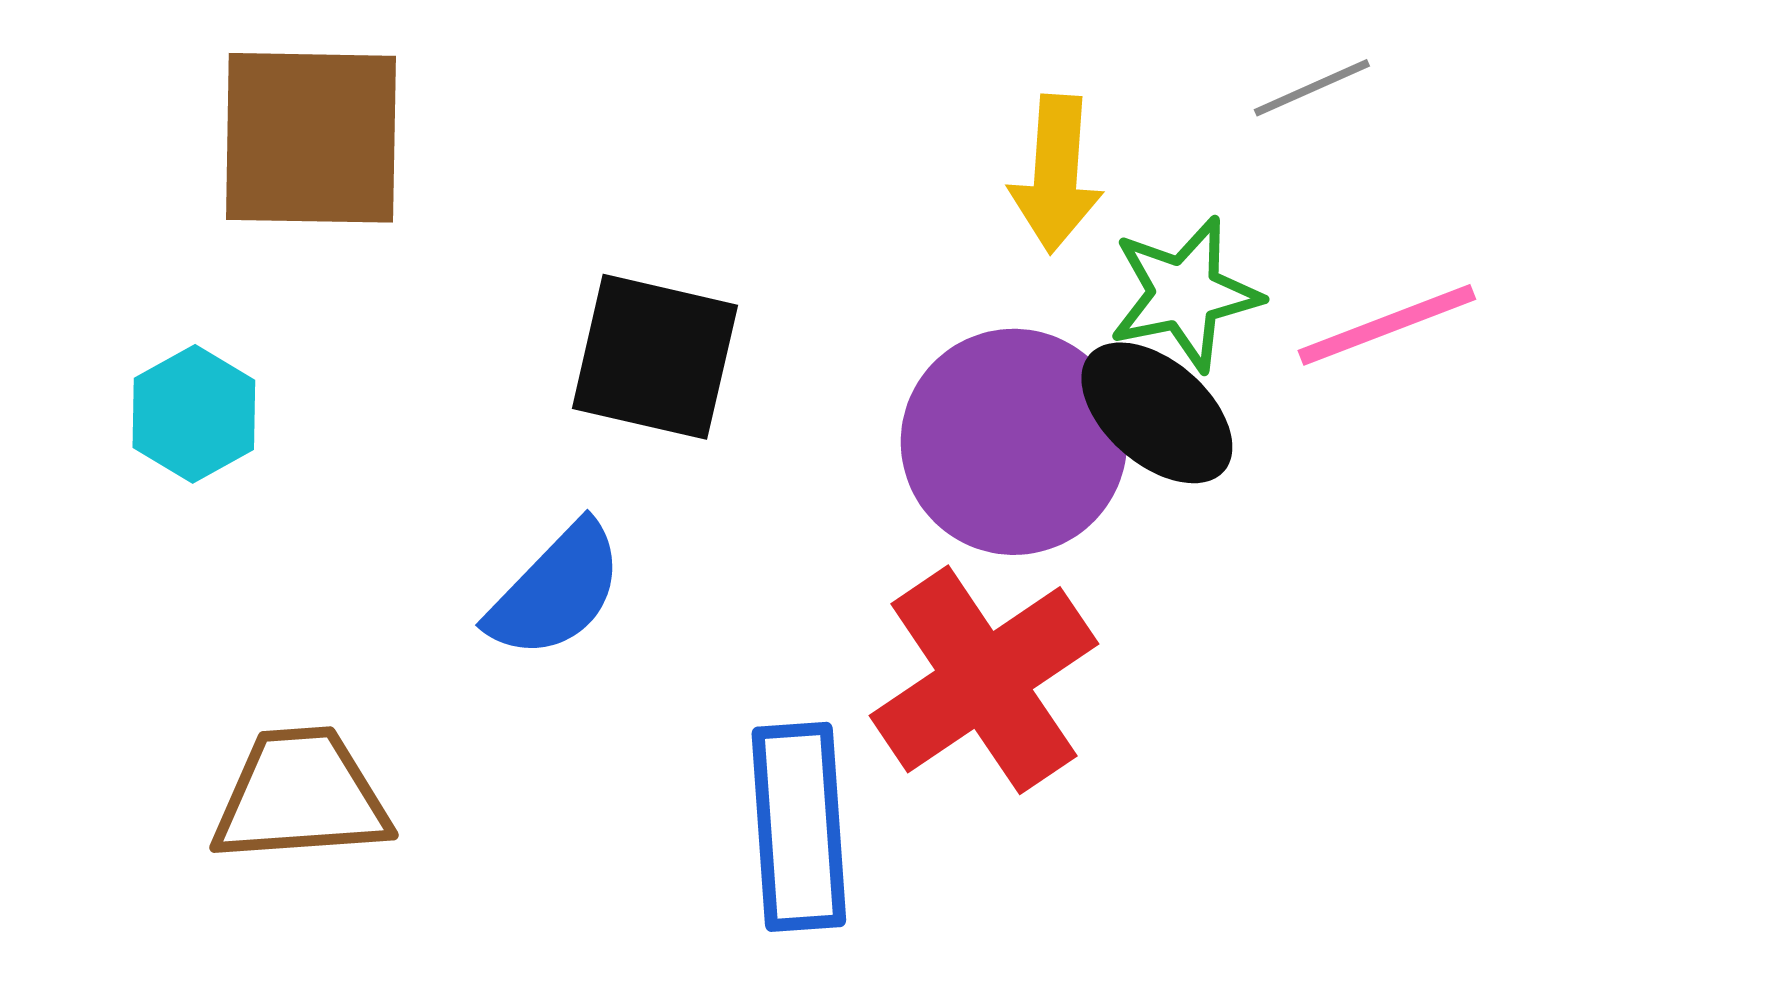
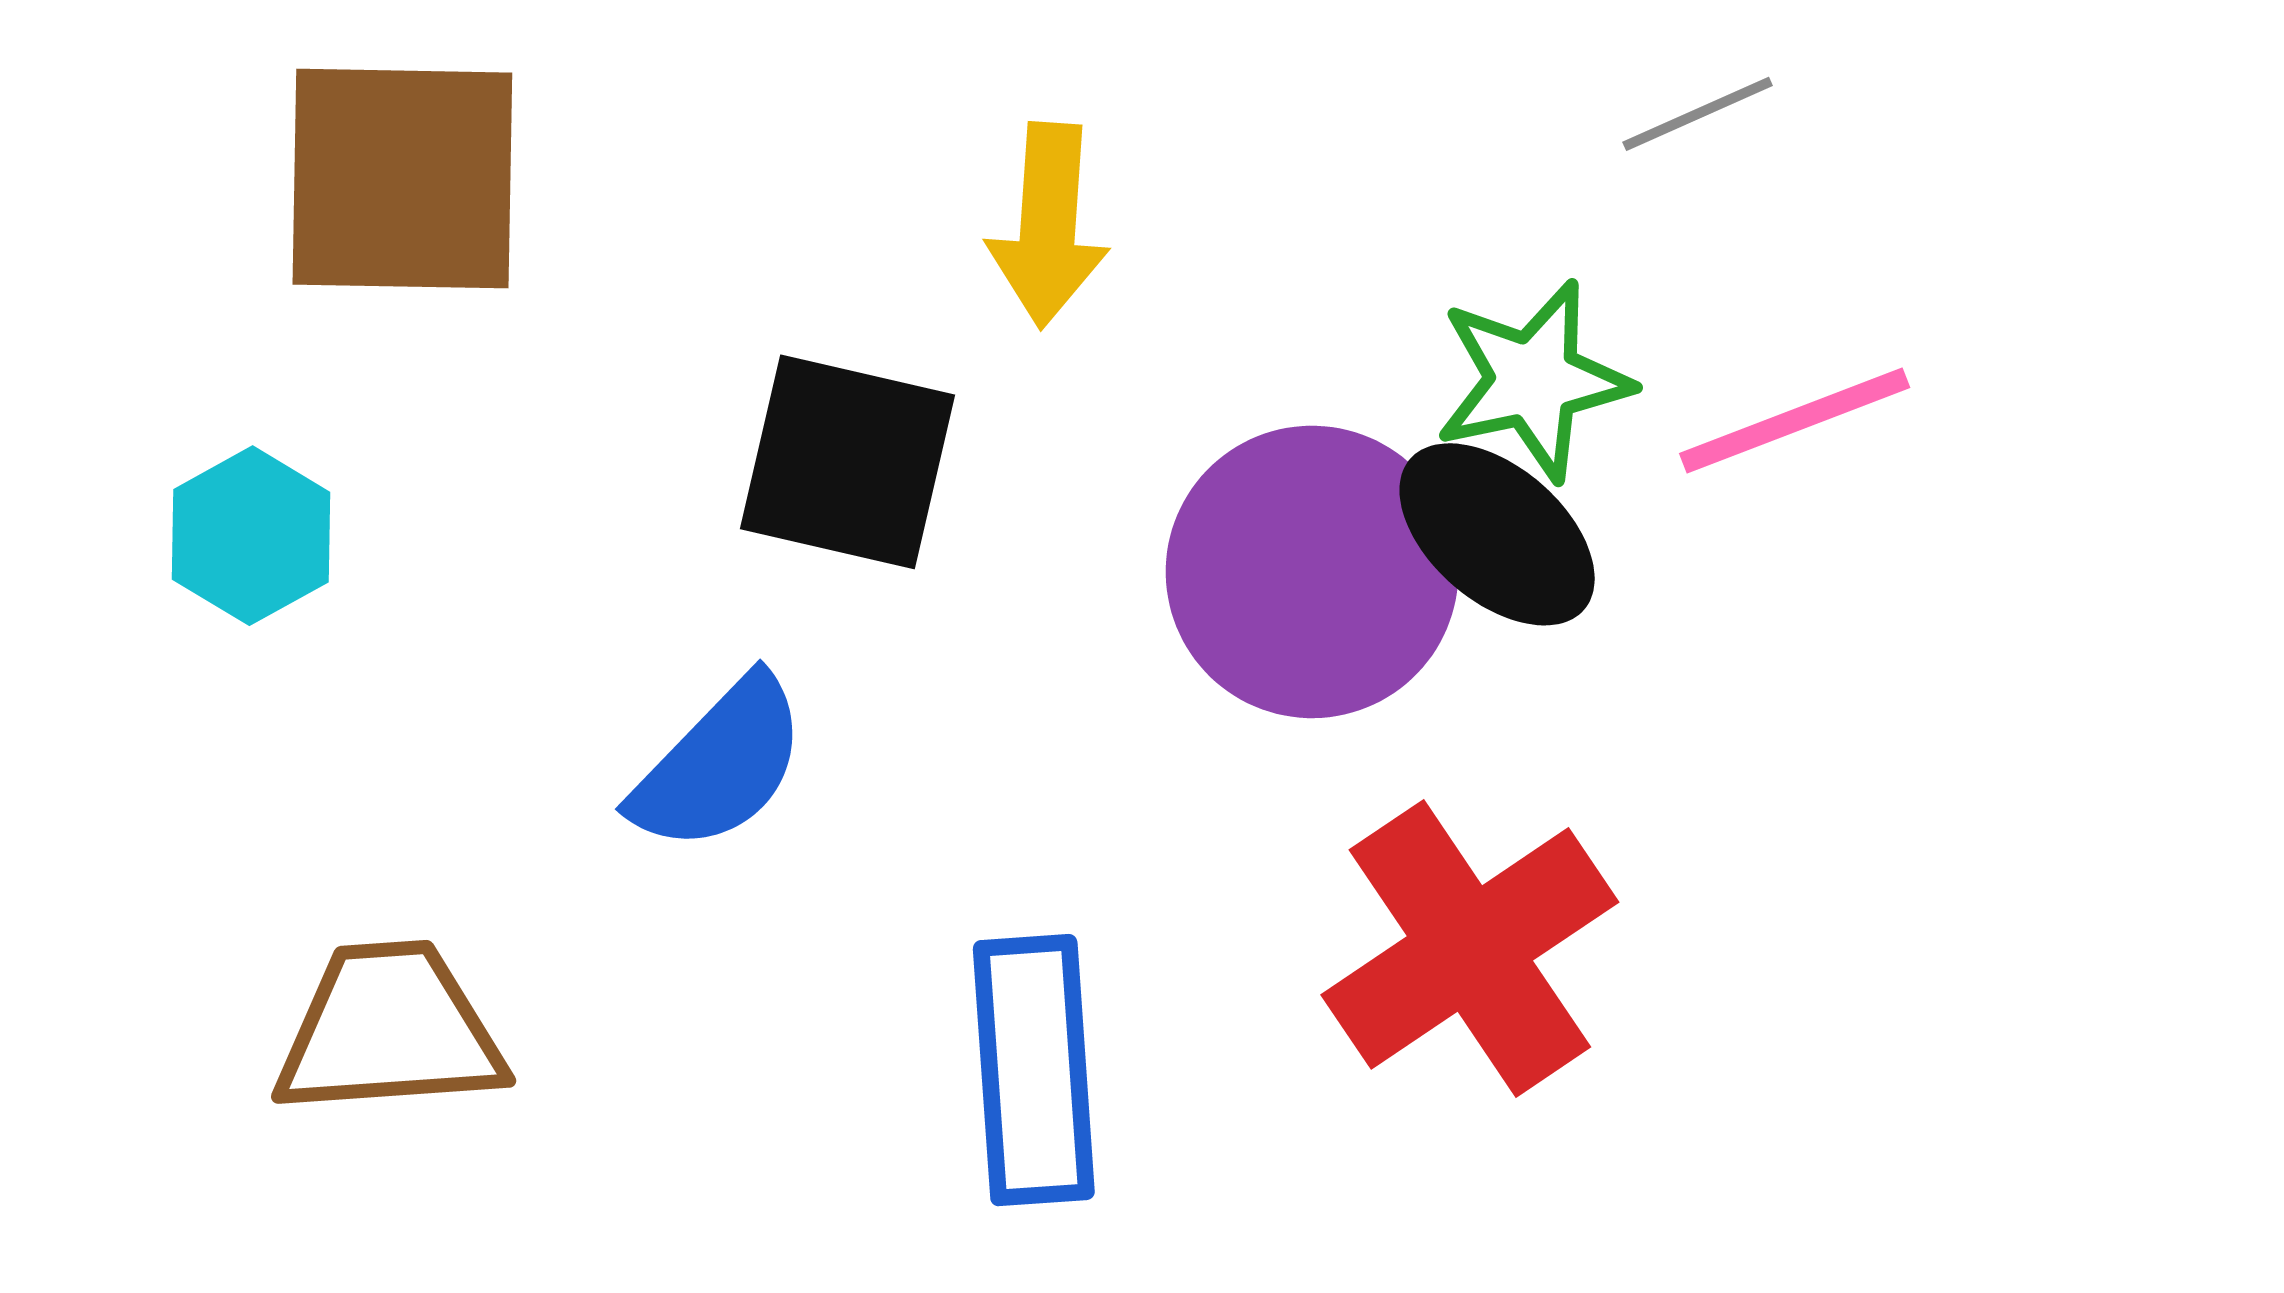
yellow arrow: (1056, 174) -> (1048, 225), moved
red cross: (984, 680) -> (1470, 948), moved

